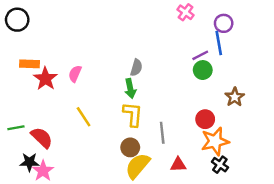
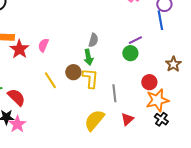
purple line: (200, 55) -> (135, 40), moved
green circle: (203, 70) -> (130, 53), moved
brown circle: (130, 147) -> (73, 72), moved
red triangle: (178, 165) -> (127, 119), turned -40

